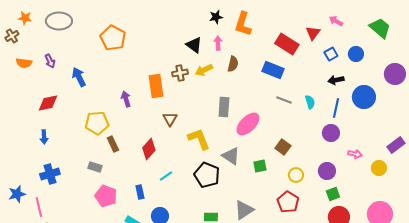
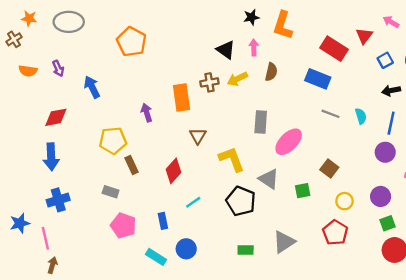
blue arrow: (44, 137) -> (51, 157), size x1.6

